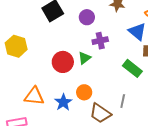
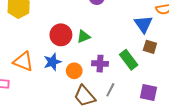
purple cross: (100, 41) -> (100, 64), moved
blue star: (63, 102) -> (52, 62), moved

